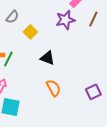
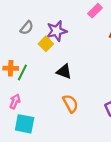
purple star: (65, 20) -> (57, 31), moved

